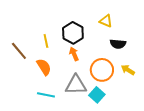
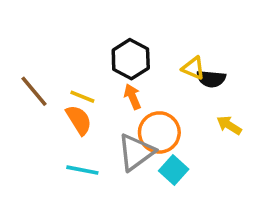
yellow triangle: (106, 21) -> (193, 68), moved
yellow line: (46, 41) -> (82, 97), moved, turned -56
orange circle: (102, 70) -> (159, 132), moved
gray triangle: (76, 85) -> (136, 152), turned -35

